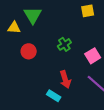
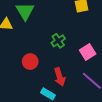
red circle: (29, 51) -> (30, 62), moved

